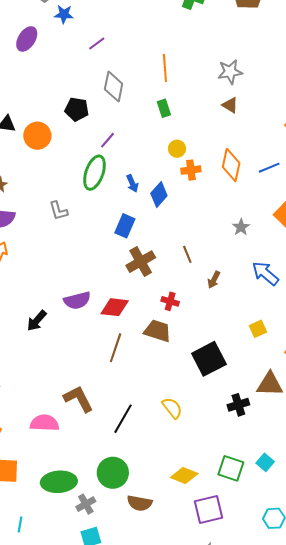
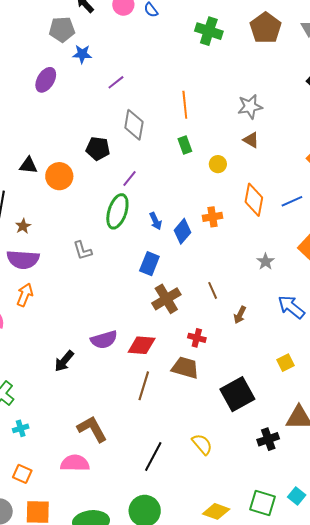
yellow circle: (177, 149) -> (218, 164), moved
orange cross: (191, 170) -> (212, 217), moved
brown L-shape: (78, 399) -> (92, 429), moved

